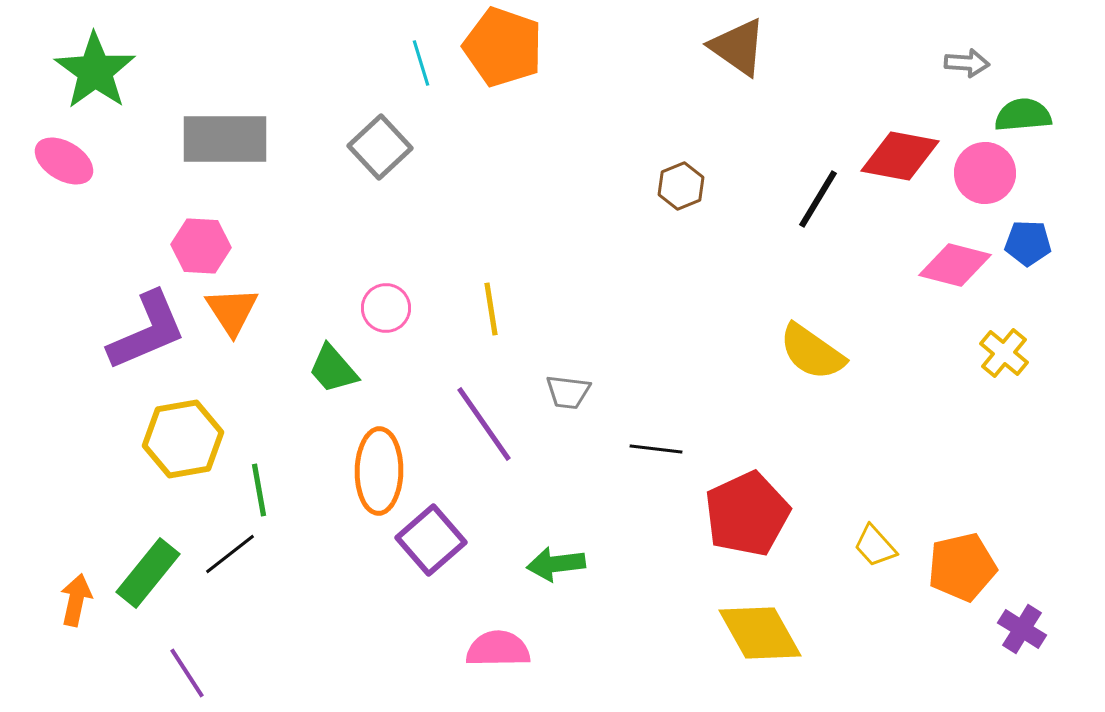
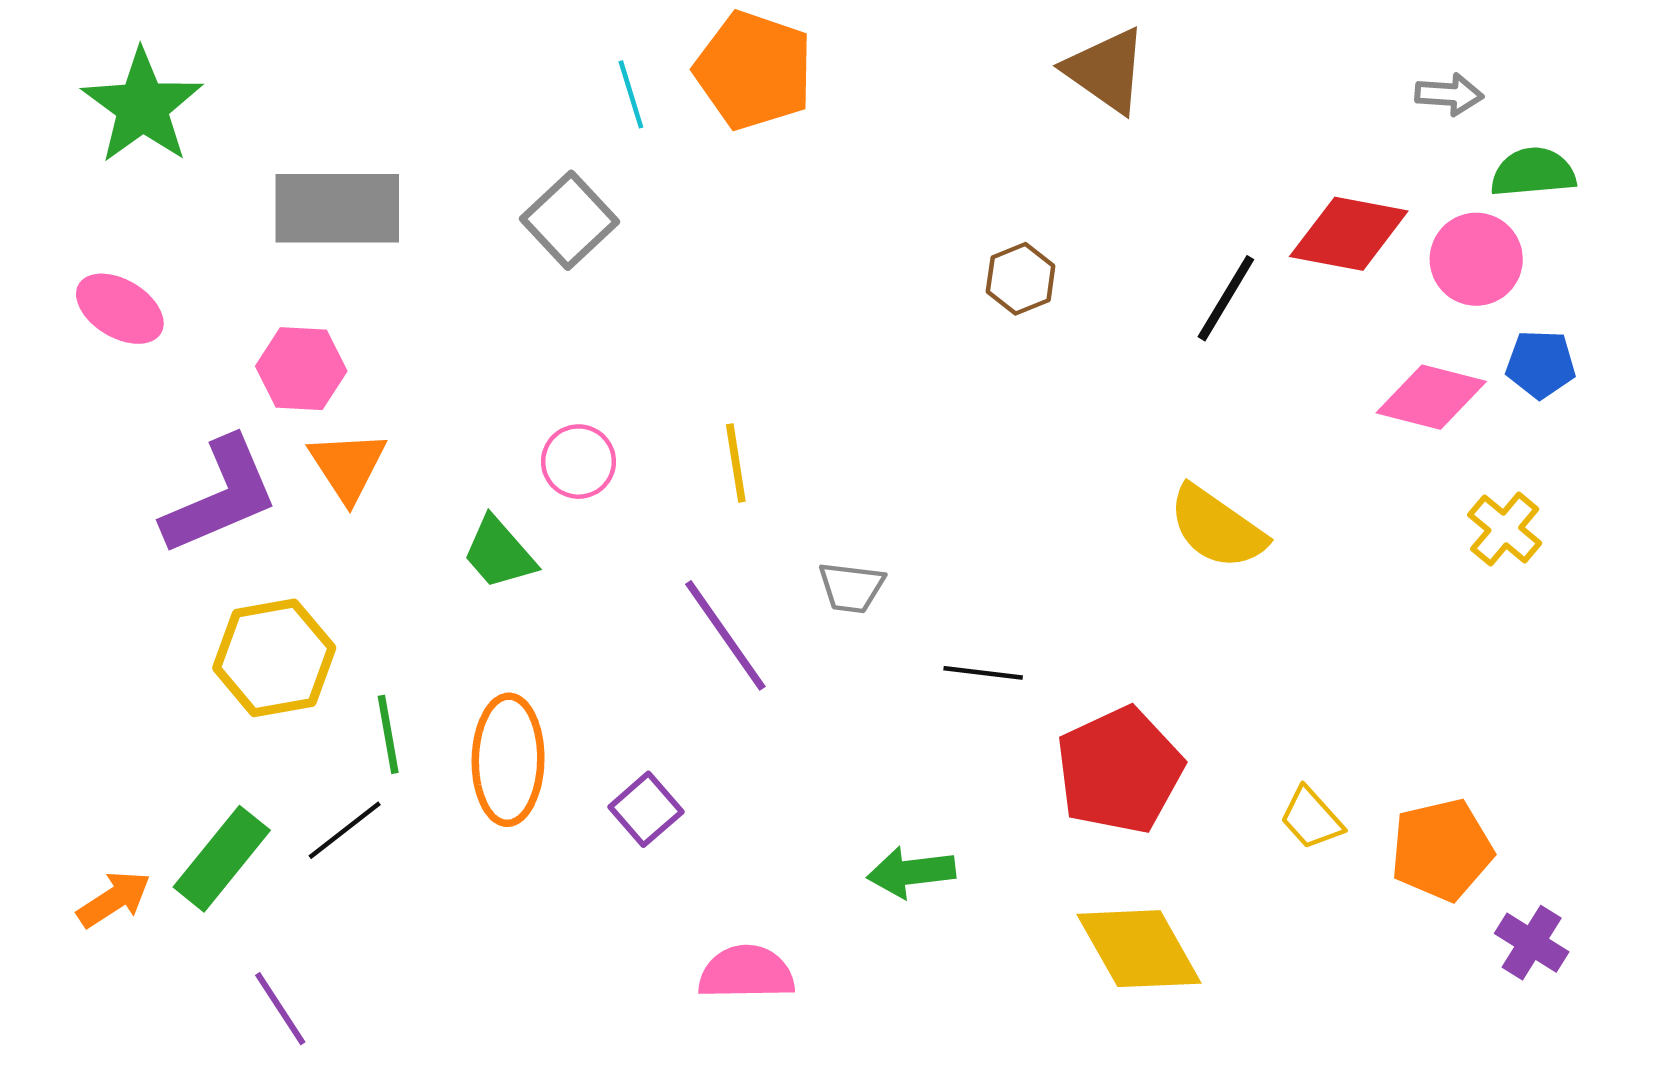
pink ellipse: (64, 161) -> (120, 309), moved
orange ellipse: (379, 471) -> (508, 760), moved
purple square: (431, 540) -> (646, 809), size x0.7
green arrow: (556, 564) -> (911, 872), moved
orange arrow: (76, 600) -> (114, 899), turned 45

